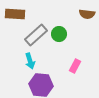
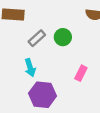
gray rectangle: (36, 35) -> (37, 38), size x0.7

